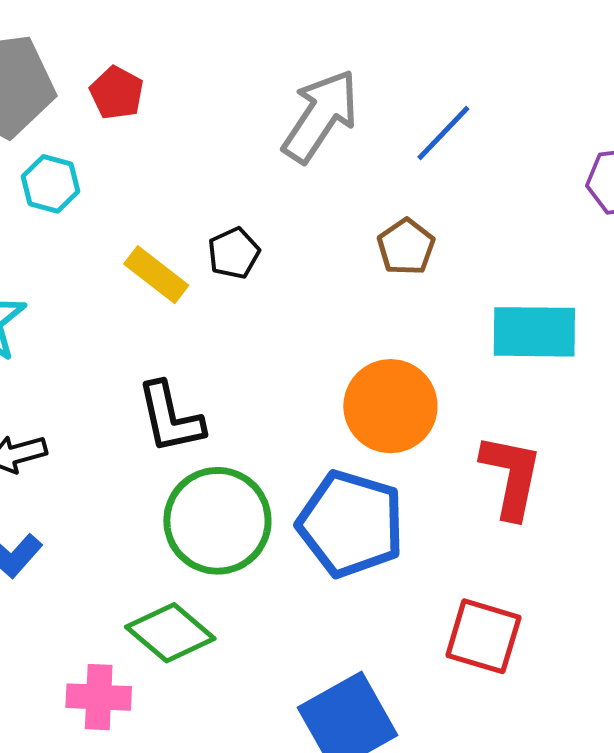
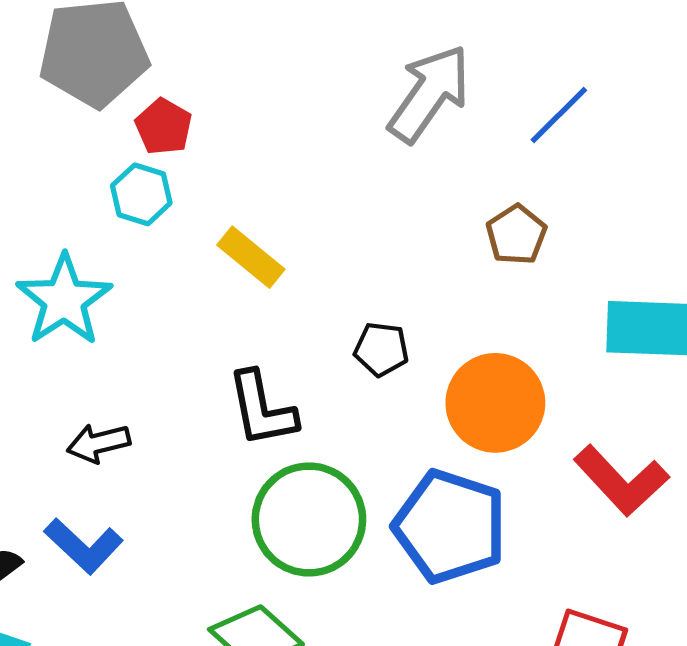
red pentagon: (117, 93) -> (164, 127), moved
cyan hexagon: (51, 184) -> (141, 194), moved
black pentagon: (234, 253) -> (381, 349), moved, turned 30
red L-shape: (511, 476) -> (621, 480), turned 124

